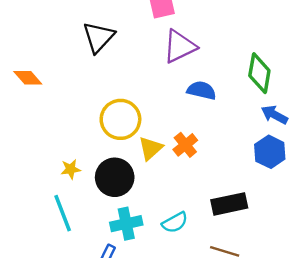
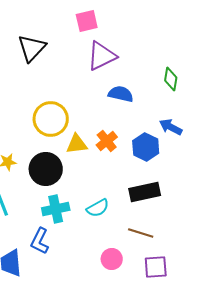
green diamond: (259, 73) -> (171, 79), size x0.7
blue arrow: (274, 115) -> (171, 127), moved
yellow triangle: (151, 148) -> (77, 144), turned 35
blue hexagon: (270, 152) -> (146, 147), moved

